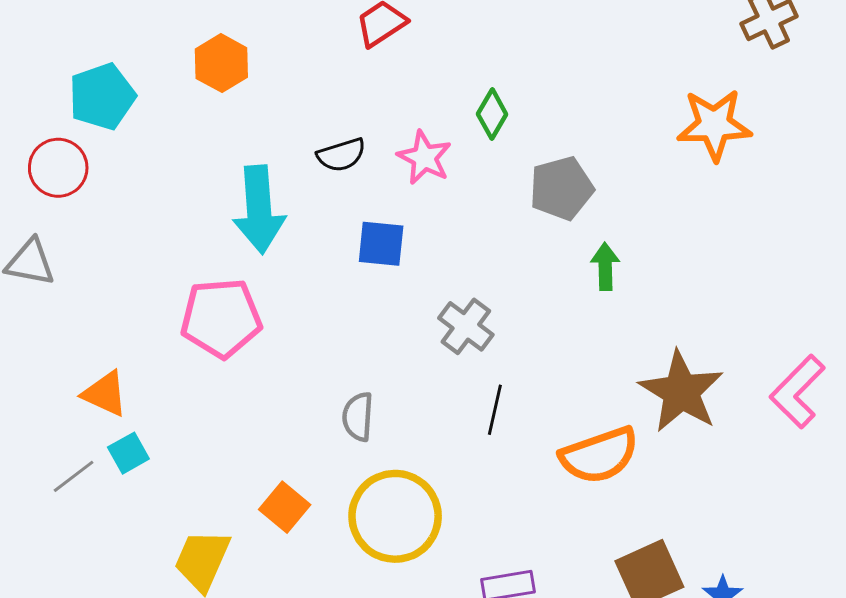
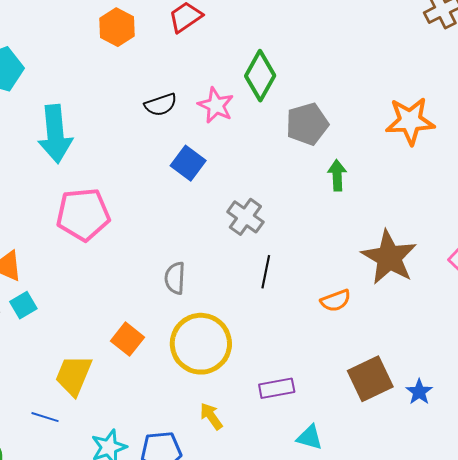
orange hexagon: (221, 63) -> (117, 27), moved
green diamond: (492, 114) -> (260, 76), size x1.5
orange star: (714, 125) -> (410, 121), moved
cyan arrow: (259, 209) -> (55, 134), moved
blue square: (381, 244) -> (188, 163), turned 32
orange semicircle: (599, 455) -> (336, 301), size x0.6

